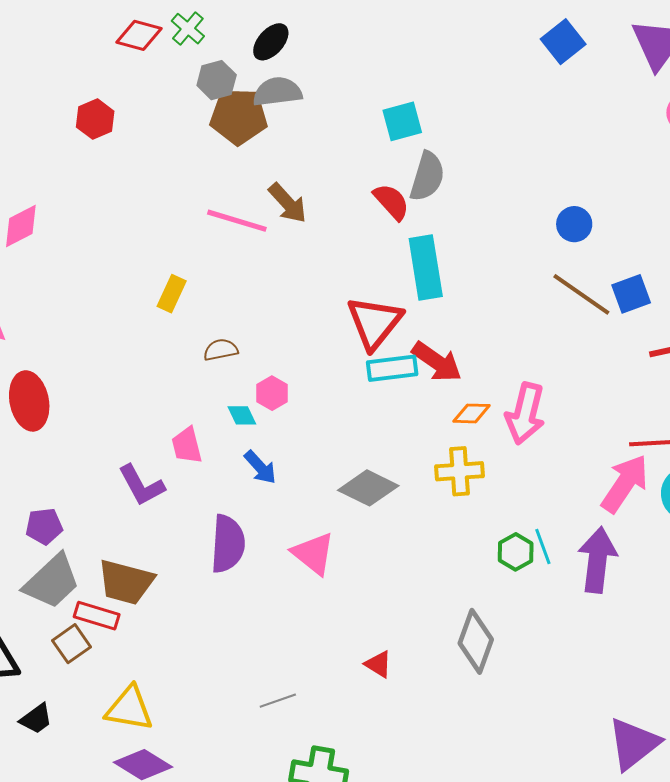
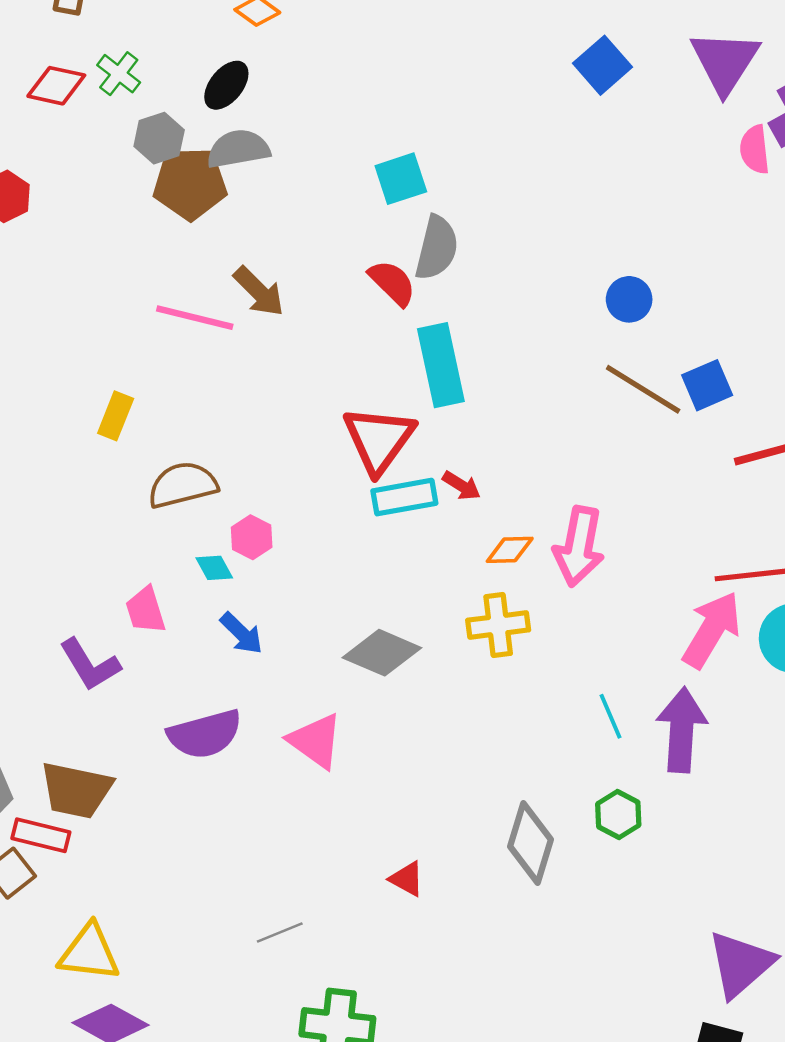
brown semicircle: (221, 350) -> (183, 485), size x1.6
red arrow: (437, 362) -> (462, 486), size x0.6
purple semicircle: (228, 544) -> (205, 734), turned 74
green hexagon: (516, 552) -> (618, 815), moved

